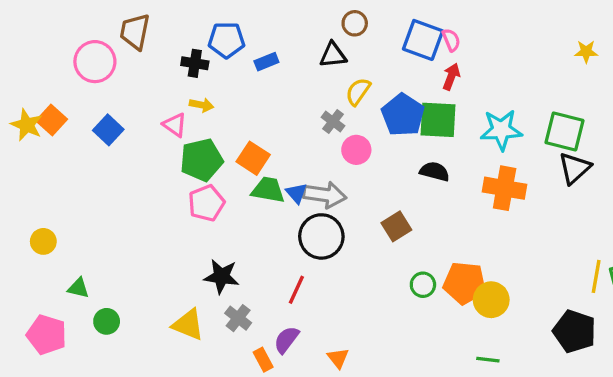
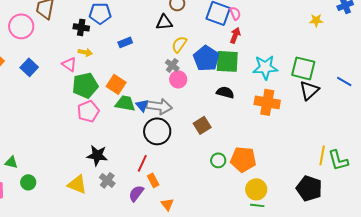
blue rectangle: (266, 62) -> (125, 42), moved
gray cross: (333, 122) -> (172, 65), moved
yellow circle: (491, 300) -> (256, 189), moved
orange rectangle: (263, 360) -> (153, 180), moved

